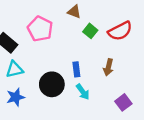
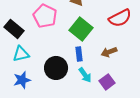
green square: (90, 31) -> (81, 29), moved, size x1.6
brown arrow: (108, 67) -> (109, 52), turned 56
purple square: (123, 102) -> (107, 82), moved

